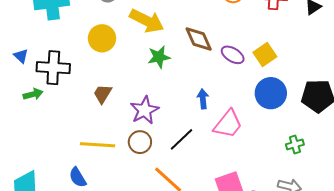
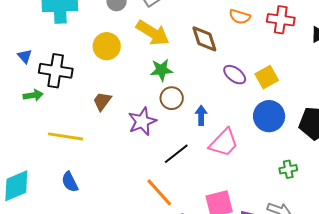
brown diamond: (199, 39) -> (204, 39), moved
brown circle: (140, 142) -> (172, 98), moved
yellow line: (97, 145) -> (66, 136), moved

